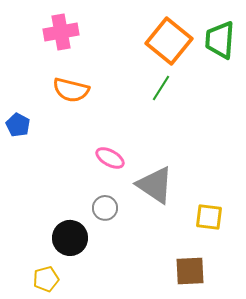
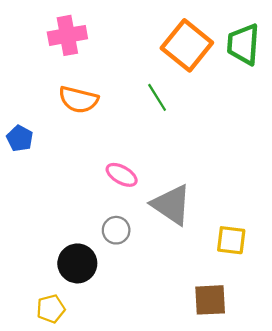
green line: (161, 88) -> (157, 97), moved, turned -64

